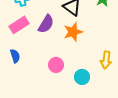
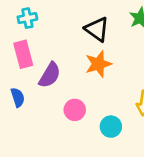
purple semicircle: (46, 24) -> (50, 75), moved
pink rectangle: (19, 25) -> (23, 54), turned -72

